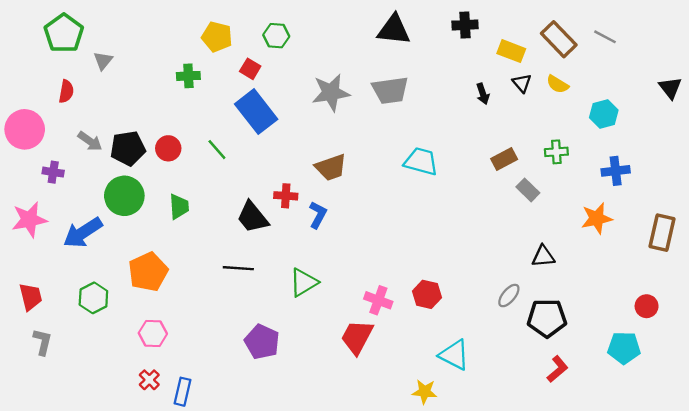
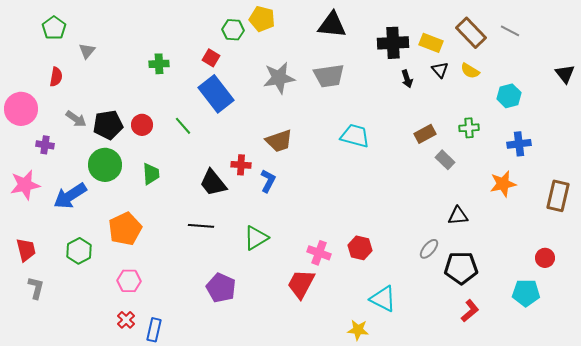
black cross: (465, 25) -> (393, 43), moved, size x1.4
green pentagon: (64, 33) -> (54, 28), size x0.7
yellow pentagon: (217, 37) -> (262, 19), moved

